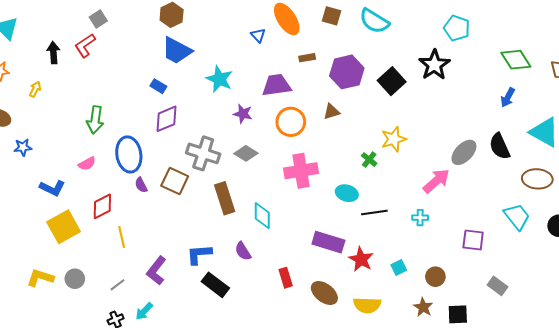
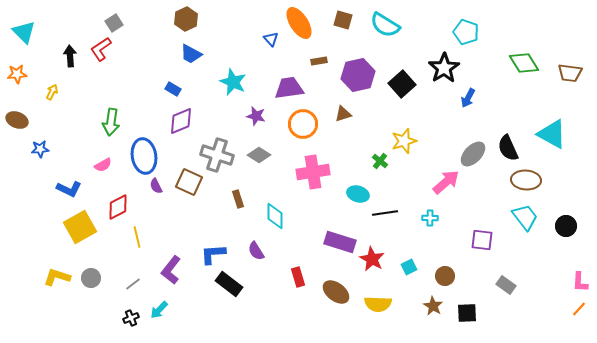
blue trapezoid: (177, 51) -> (191, 54), size x0.7
blue arrow: (508, 97) -> (468, 98), moved
brown ellipse: (537, 179) -> (526, 180), moved
brown rectangle: (225, 198) -> (238, 199), size x0.6

